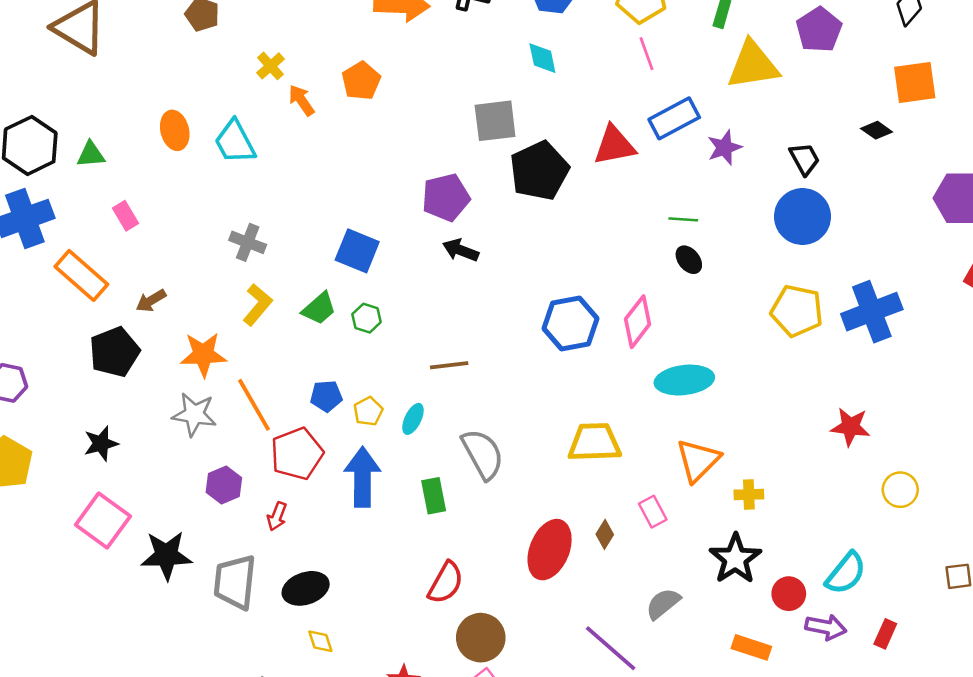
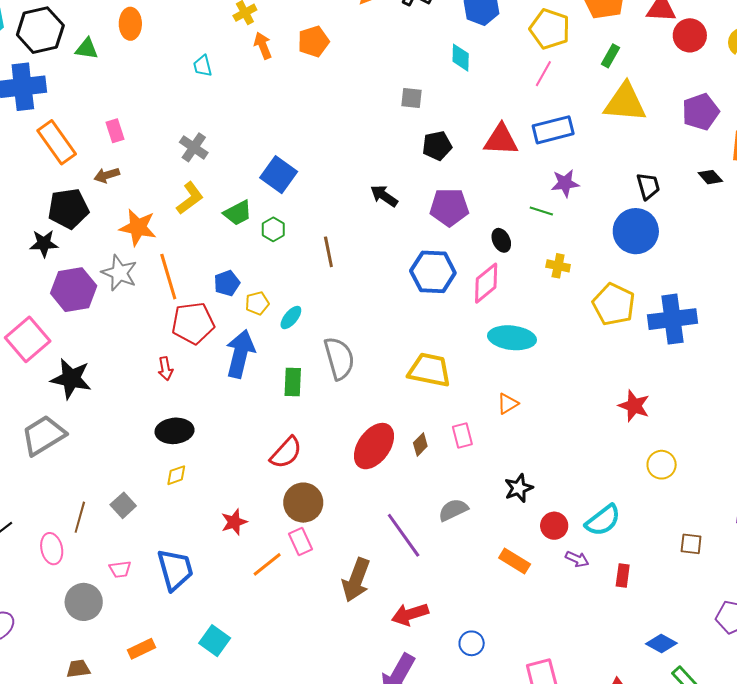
purple pentagon: (819, 30) -> (701, 112), moved
pink line: (647, 54) -> (543, 74), turned 36
gray square: (495, 121) -> (412, 98), size x0.6
orange ellipse: (175, 130) -> (130, 24), moved
cyan trapezoid: (235, 142) -> (203, 66), size x0.6
purple star: (724, 148) -> (565, 183), moved
black pentagon: (539, 171) -> (437, 146), size x0.6
purple pentagon: (446, 197) -> (449, 207), moved
pink rectangle: (125, 216) -> (115, 131), moved
black arrow: (461, 250) -> (384, 196), moved
black ellipse: (689, 260) -> (501, 240), moved
brown line: (449, 365) -> (328, 252), moved, turned 72
blue pentagon: (326, 396) -> (227, 283), turned -30
black star: (101, 444) -> (44, 243), moved
orange triangle: (698, 460) -> (508, 404), size x0.6
purple hexagon: (224, 485) -> (74, 290), moved, size x1.5
yellow cross: (749, 494) -> (558, 266), moved
red arrow: (277, 516) -> (165, 369), turned -45
black star: (735, 559) -> (519, 488), size x0.7
gray trapezoid: (235, 582) -> (43, 435), moved, turned 39
purple arrow: (826, 627) -> (577, 559), size x0.7
red rectangle: (885, 634) -> (623, 575), turned -30
yellow diamond: (320, 641) -> (176, 475), turned 75

